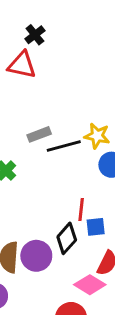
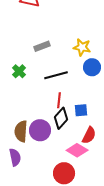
black line: (64, 146) -> (56, 75), moved
red line: (81, 210) -> (59, 100), moved

